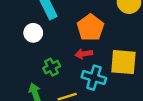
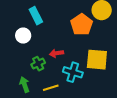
orange pentagon: (90, 28) -> (82, 25), moved
red arrow: (84, 54) -> (56, 53), moved

